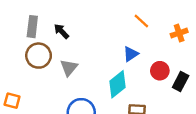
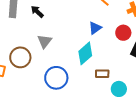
brown circle: (38, 56) -> (20, 57), moved
red circle: (160, 71) -> (123, 33), moved

